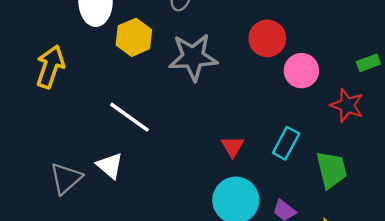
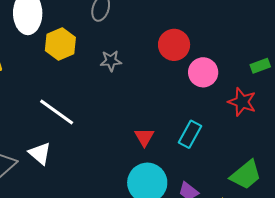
gray star: (193, 57) -> (111, 61), size x0.5
green trapezoid: (331, 170) -> (246, 175), moved, turned 64

